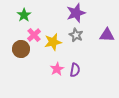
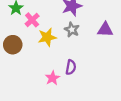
pink cross: (34, 35) -> (32, 20), moved
pink star: (57, 69) -> (53, 78), moved

